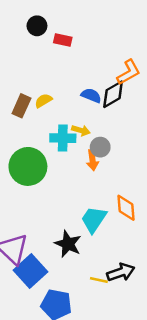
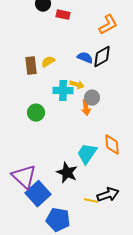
orange L-shape: (129, 72) -> (108, 25), moved
brown rectangle: (21, 106) -> (31, 66), turned -30
green circle: (28, 166) -> (36, 113), size x0.6

